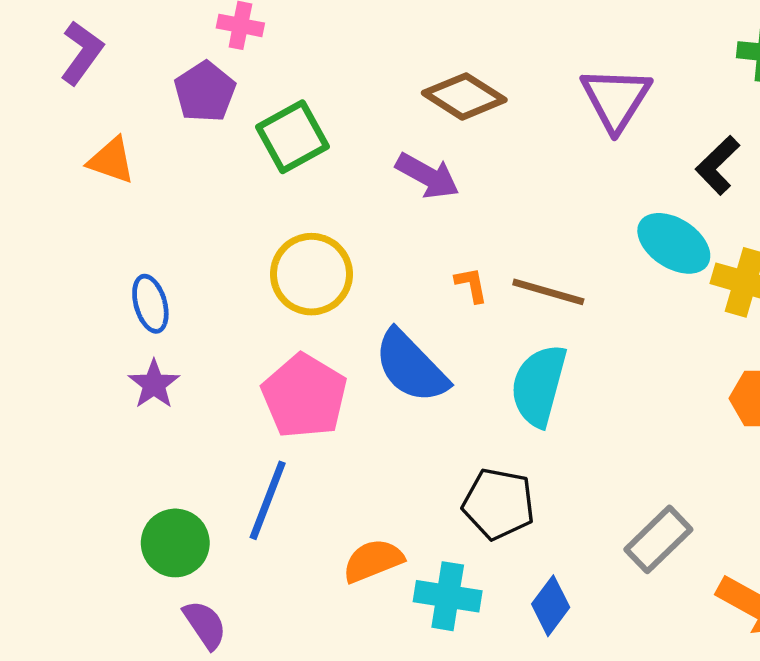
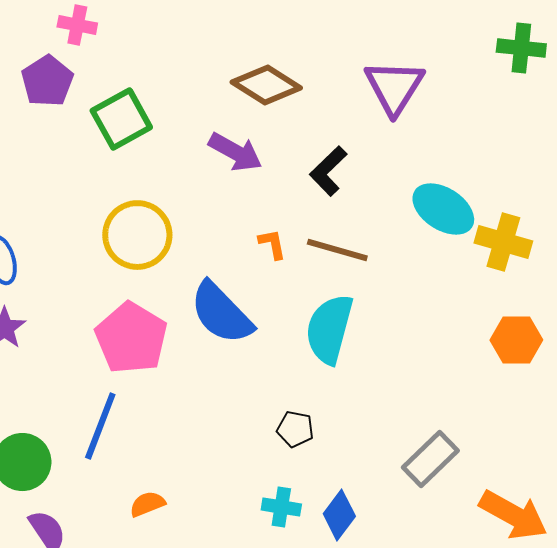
black L-shape: (718, 165) -> (328, 171), moved
black pentagon: (499, 504) -> (295, 429), size x0.6
orange semicircle: (373, 561) -> (147, 504), moved, size x0.7
cyan cross: (448, 596) -> (281, 507), moved, size x0.7

